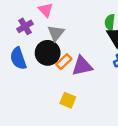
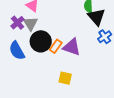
gray triangle: (56, 33) -> (31, 24), moved
purple triangle: (82, 66) -> (72, 47), turned 42

